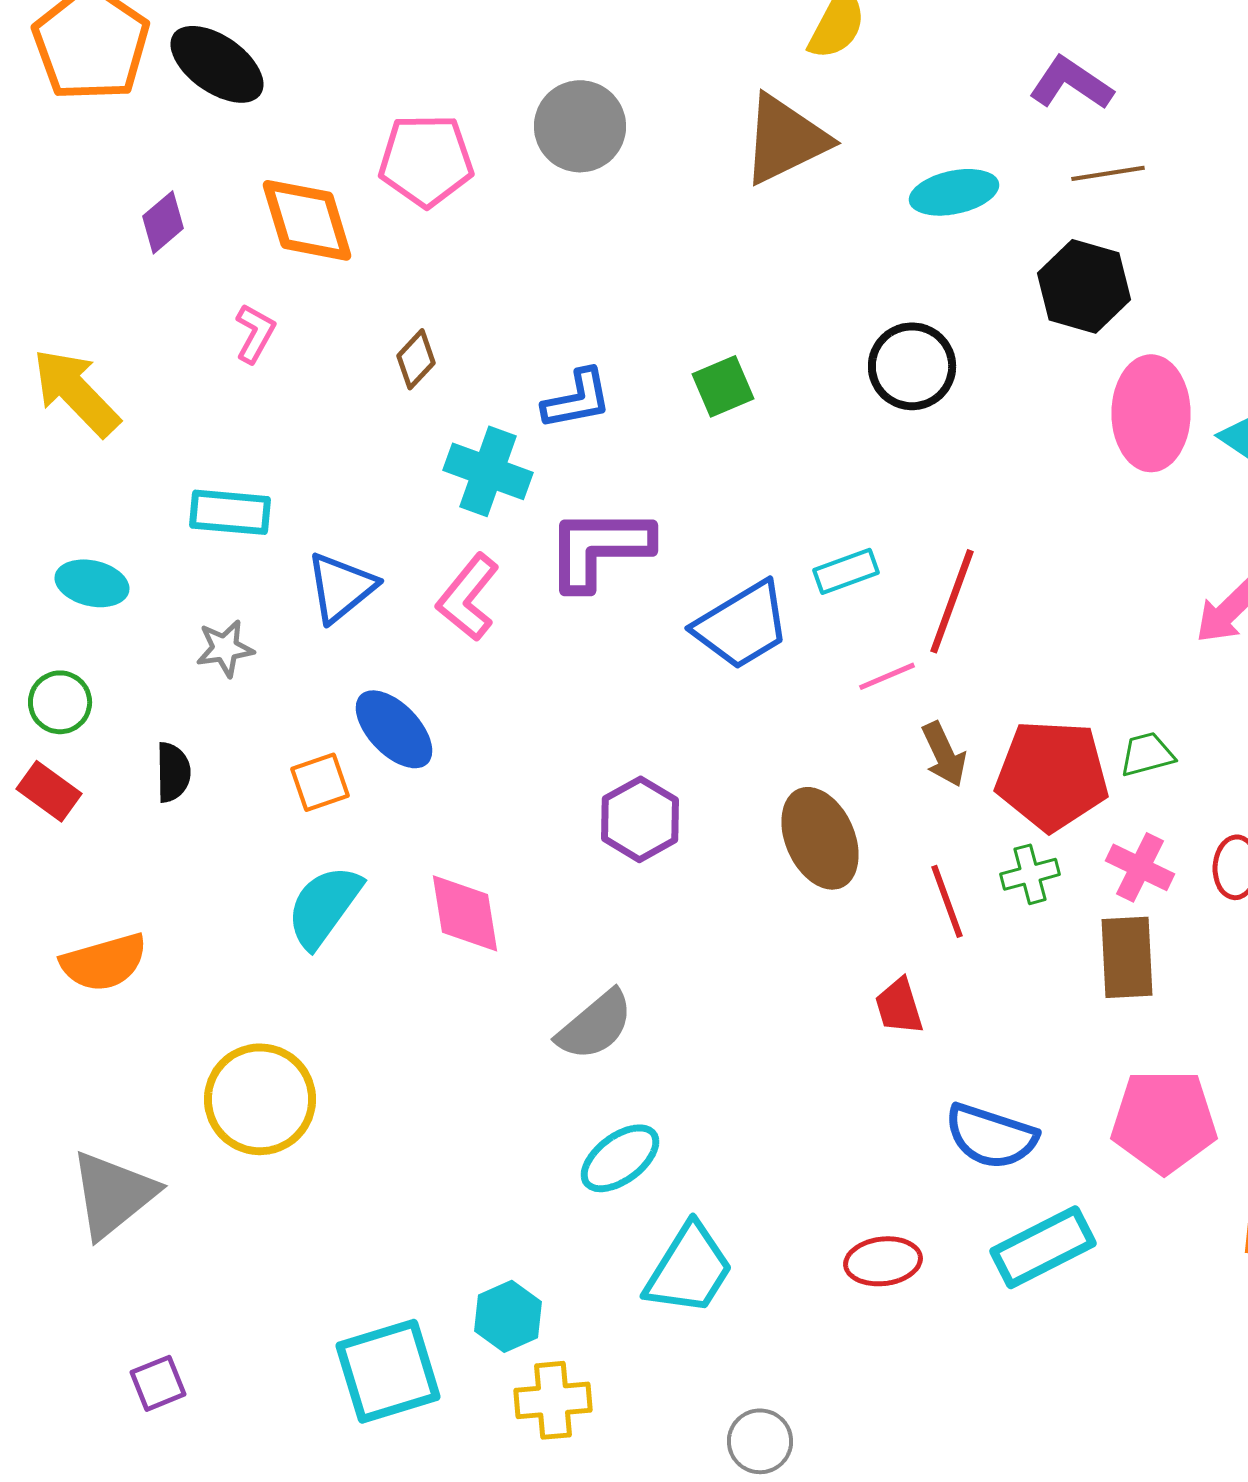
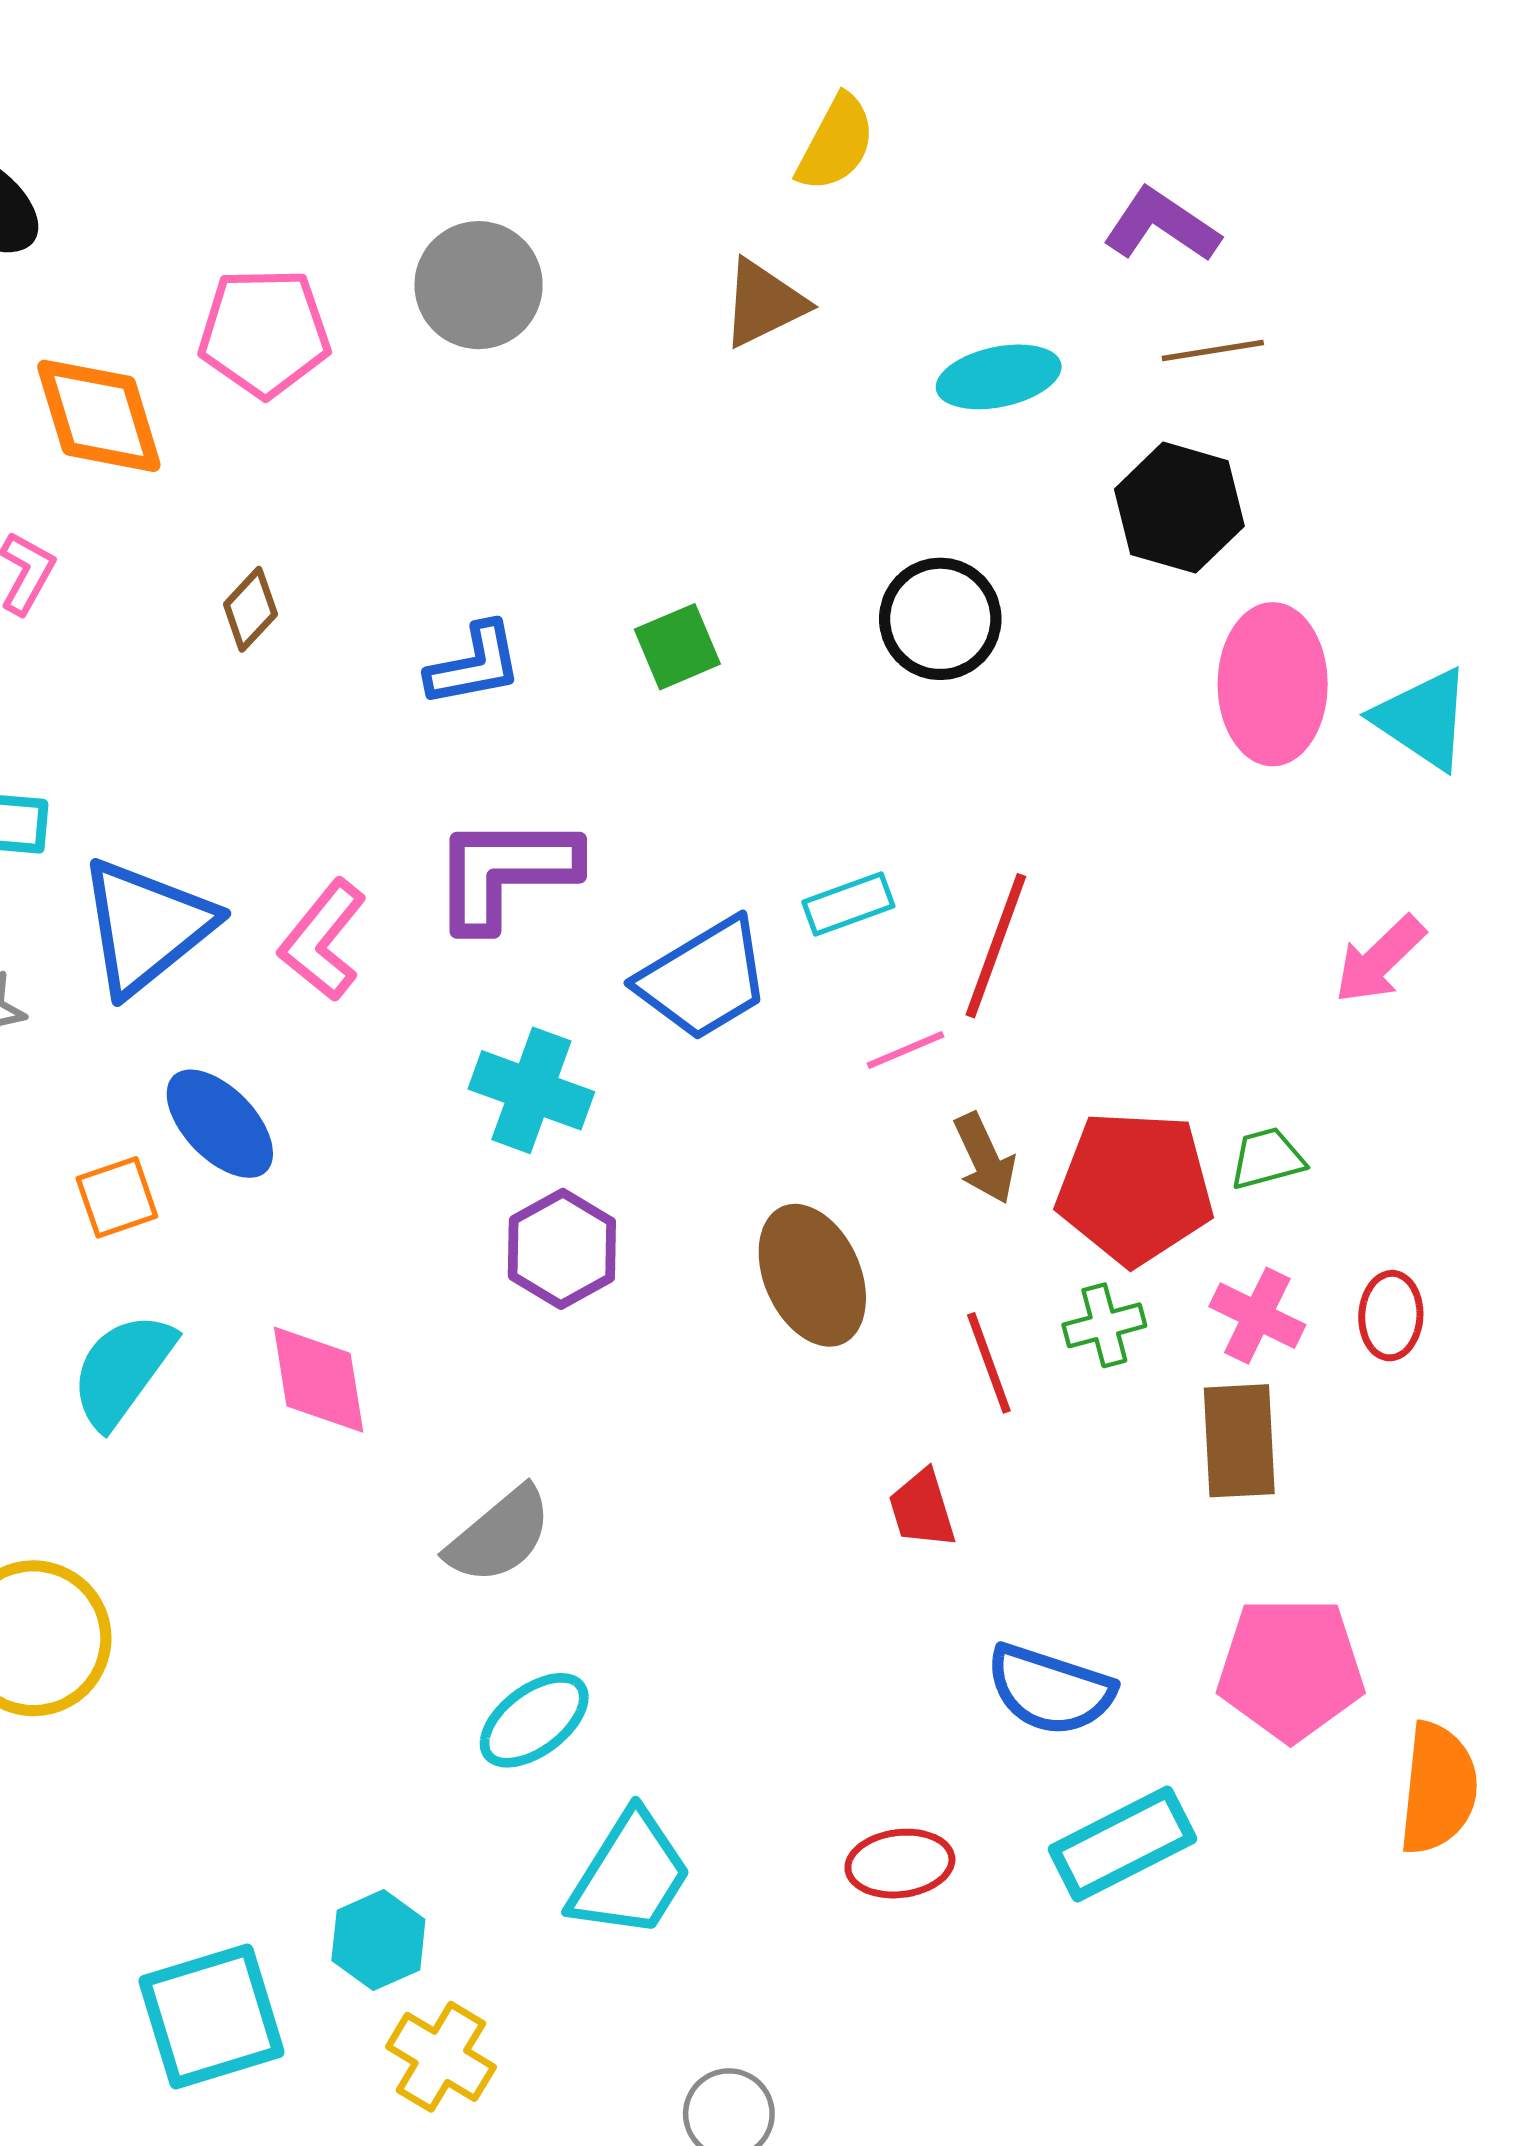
brown triangle: (785, 139) -> (764, 303), size x0.7
cyan cross: (488, 471) -> (531, 1090), moved
blue triangle: (341, 587) -> (146, 926), size x1.4
yellow cross: (553, 1400) -> (441, 2057), turned 36

